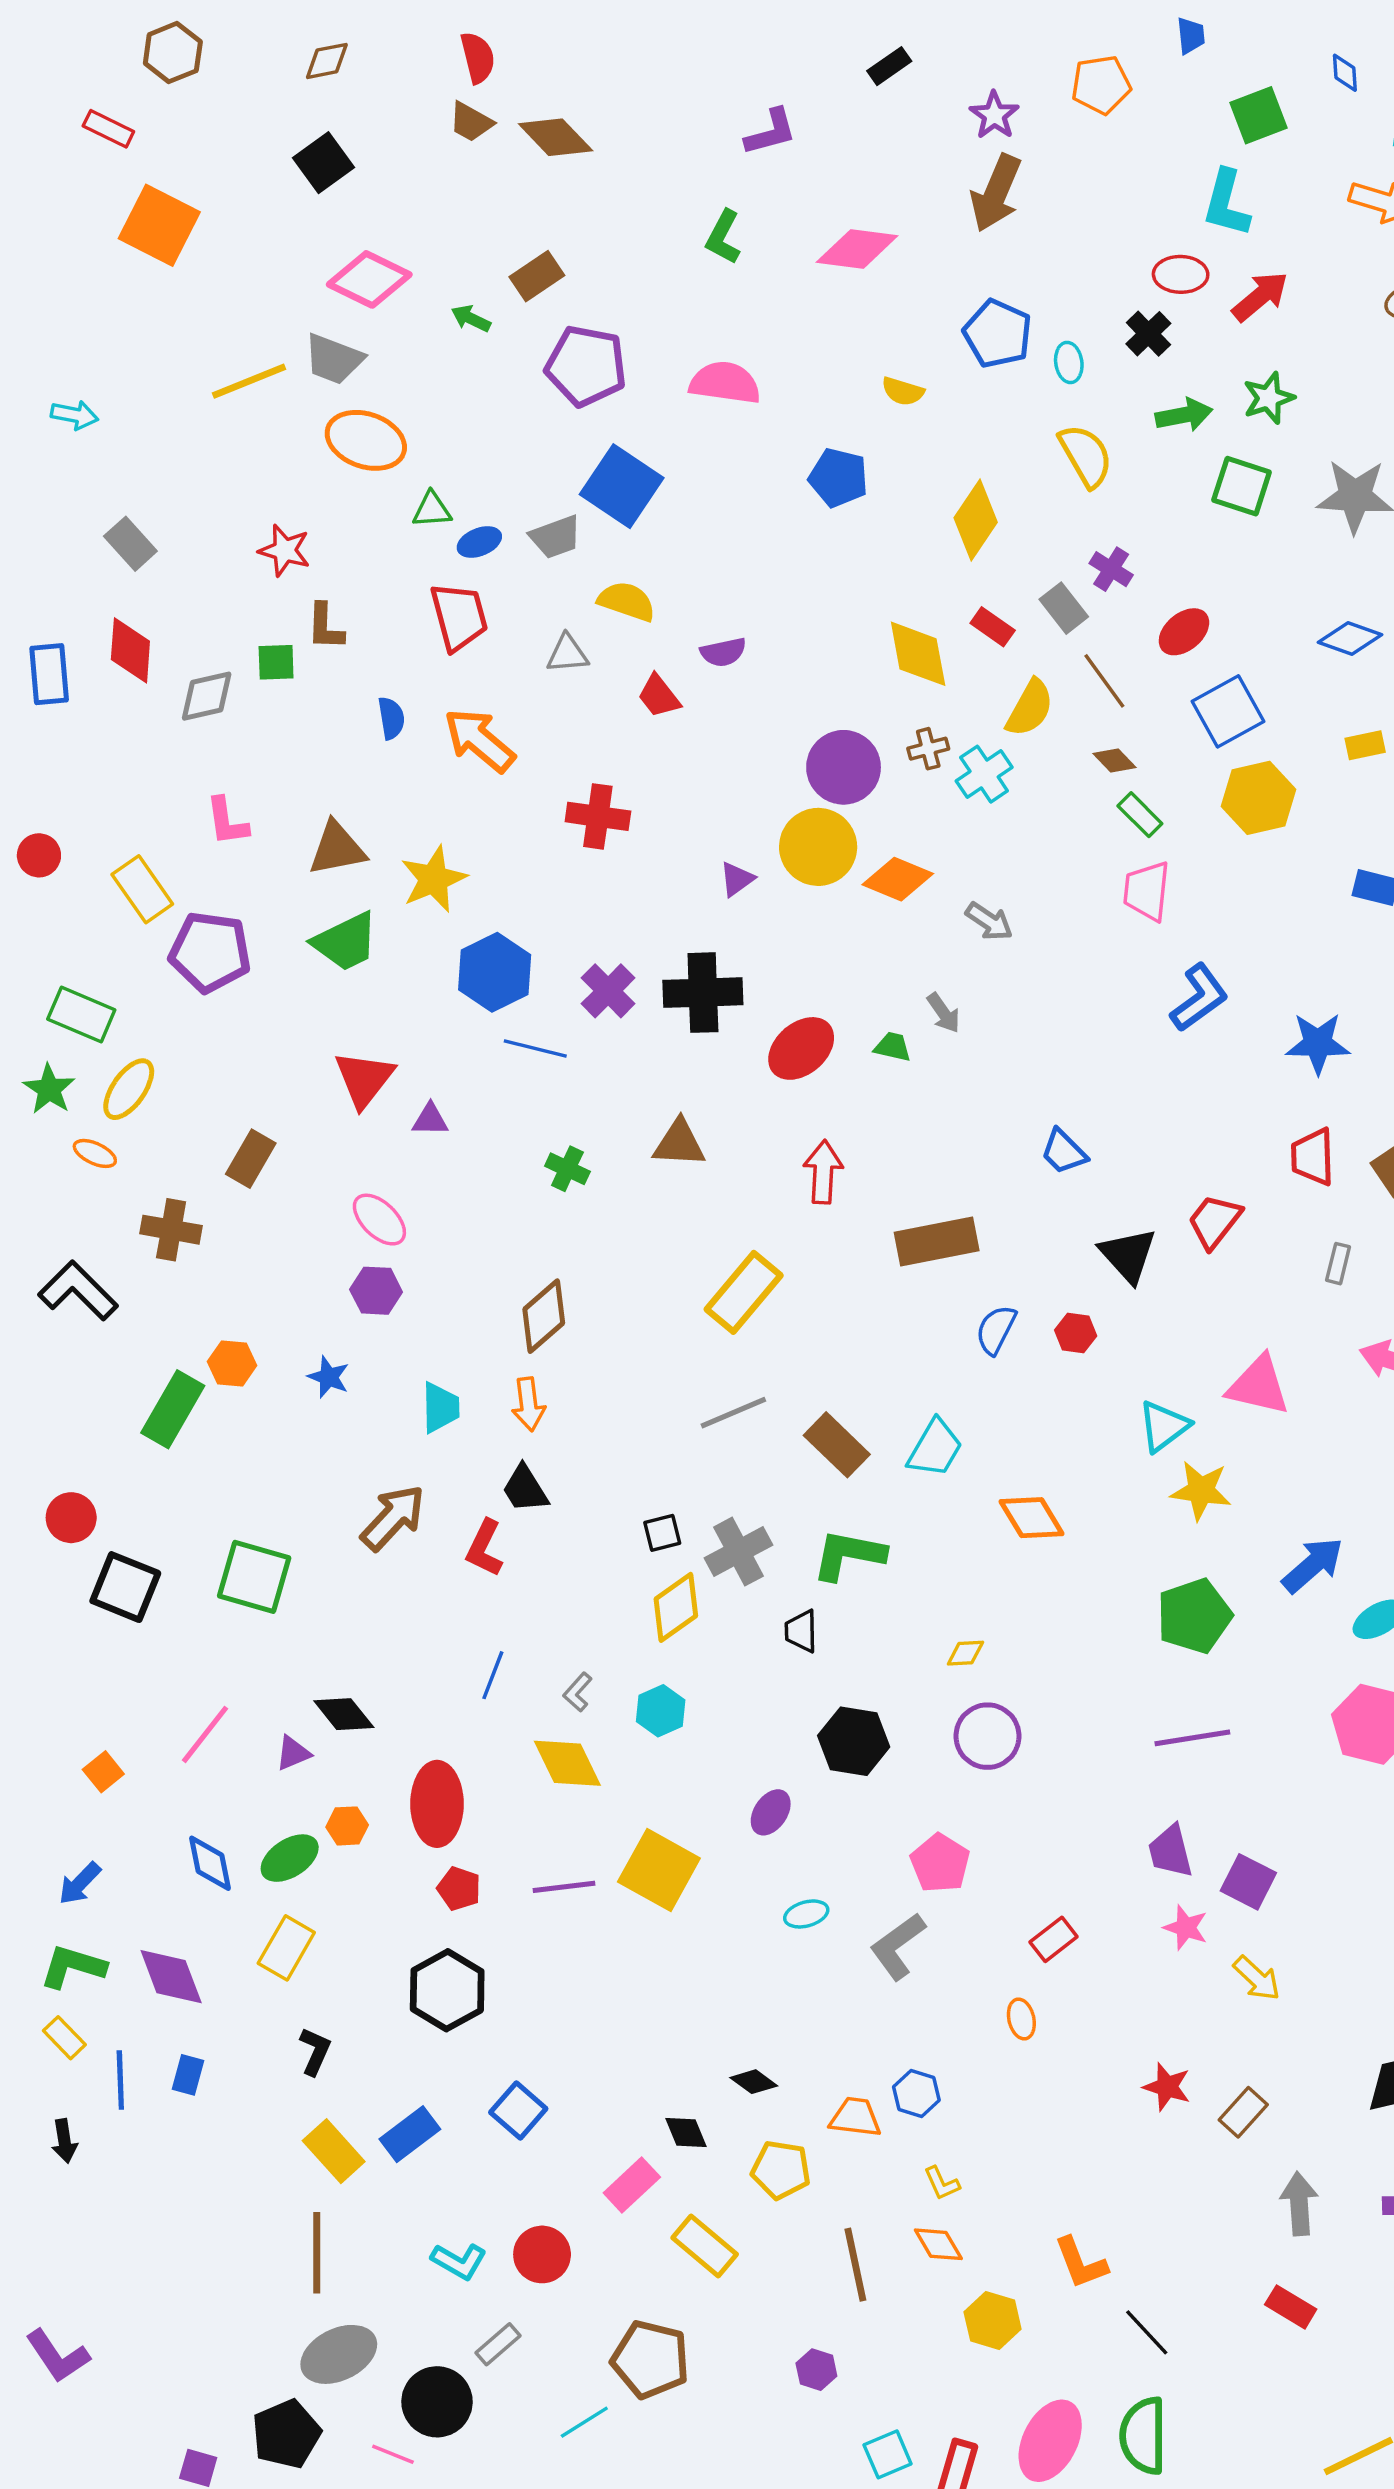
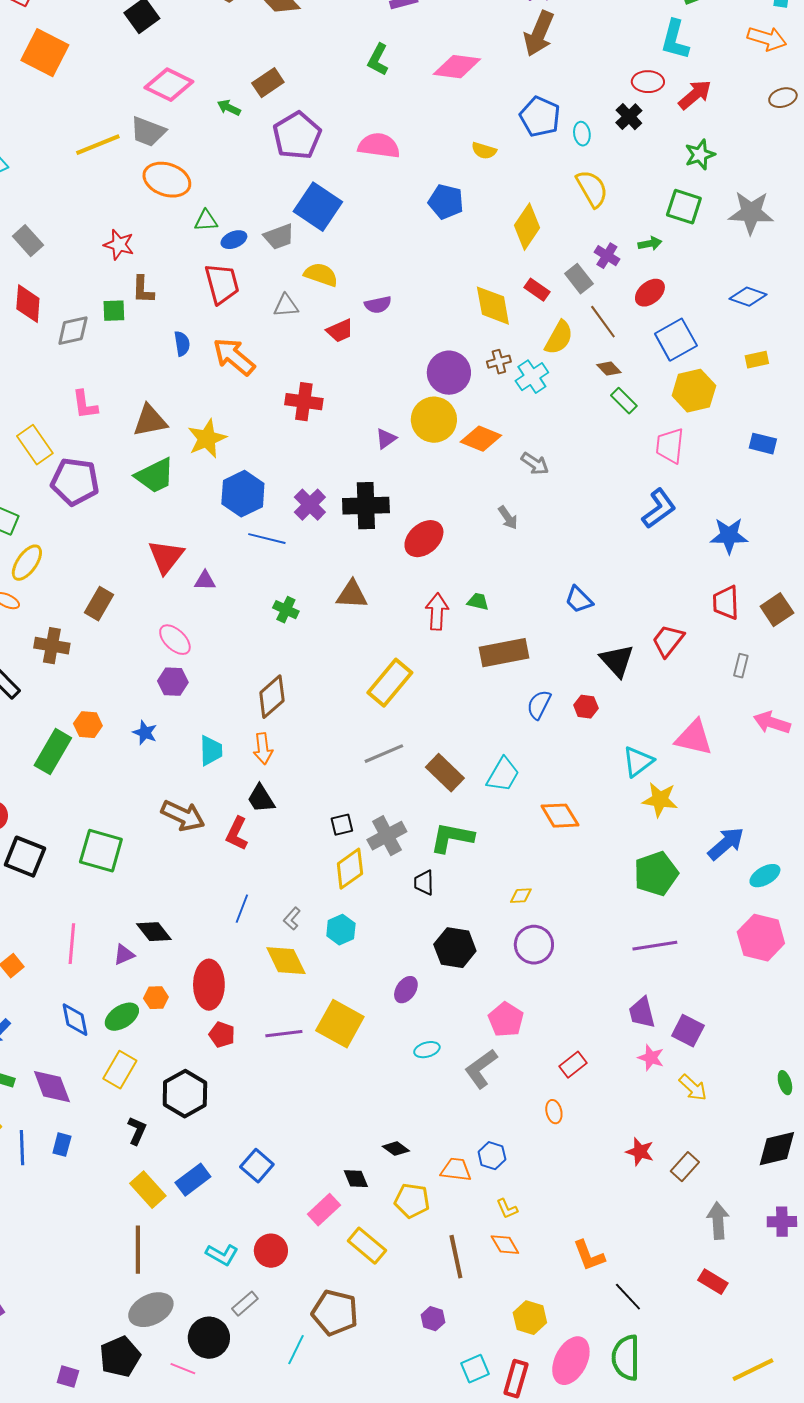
purple pentagon: (586, 366) -> (297, 136), turned 30
green arrow: (1184, 415) -> (650, 244), moved, size x0.7
red trapezoid: (659, 696) -> (340, 331), turned -76
pink trapezoid: (1147, 891) -> (670, 446), moved
green trapezoid: (893, 1047) -> (478, 602), moved
brown arrow: (393, 1518) -> (183, 816), turned 72
pink line: (205, 1734) -> (72, 944), turned -33
black hexagon: (447, 1990) -> (185, 1094), moved
yellow hexagon: (993, 2321) -> (530, 1318), moved
cyan line: (584, 2422) -> (296, 1350), turned -32

